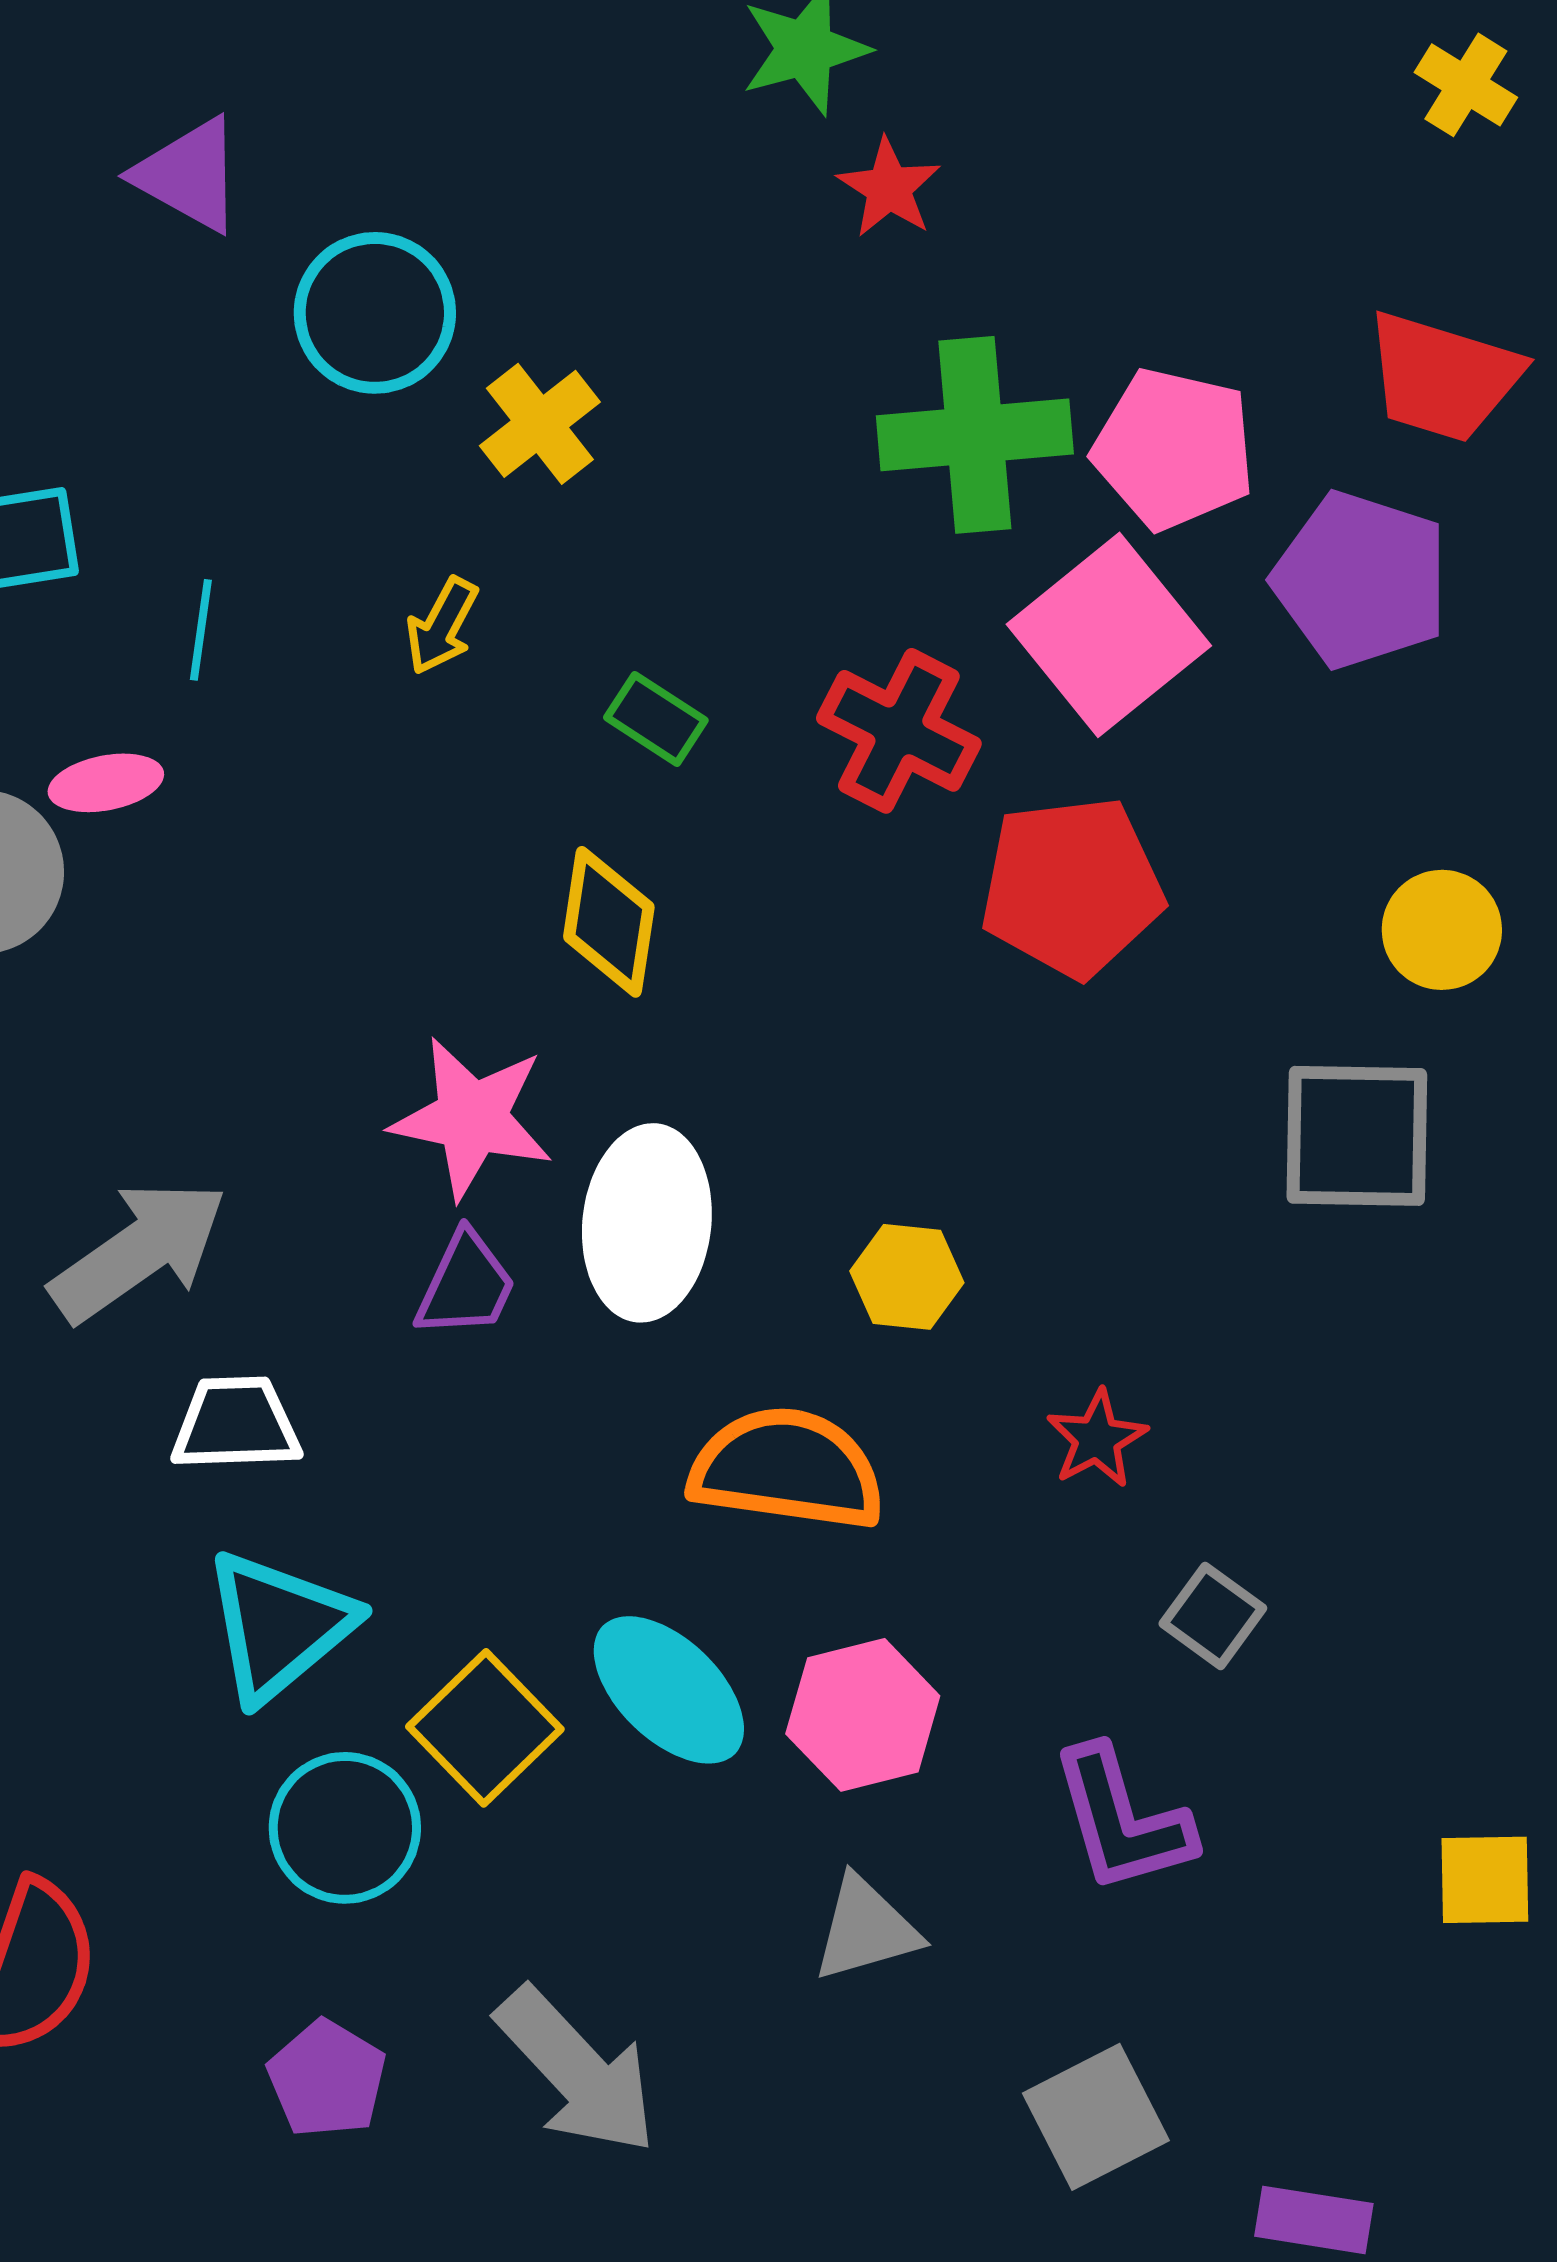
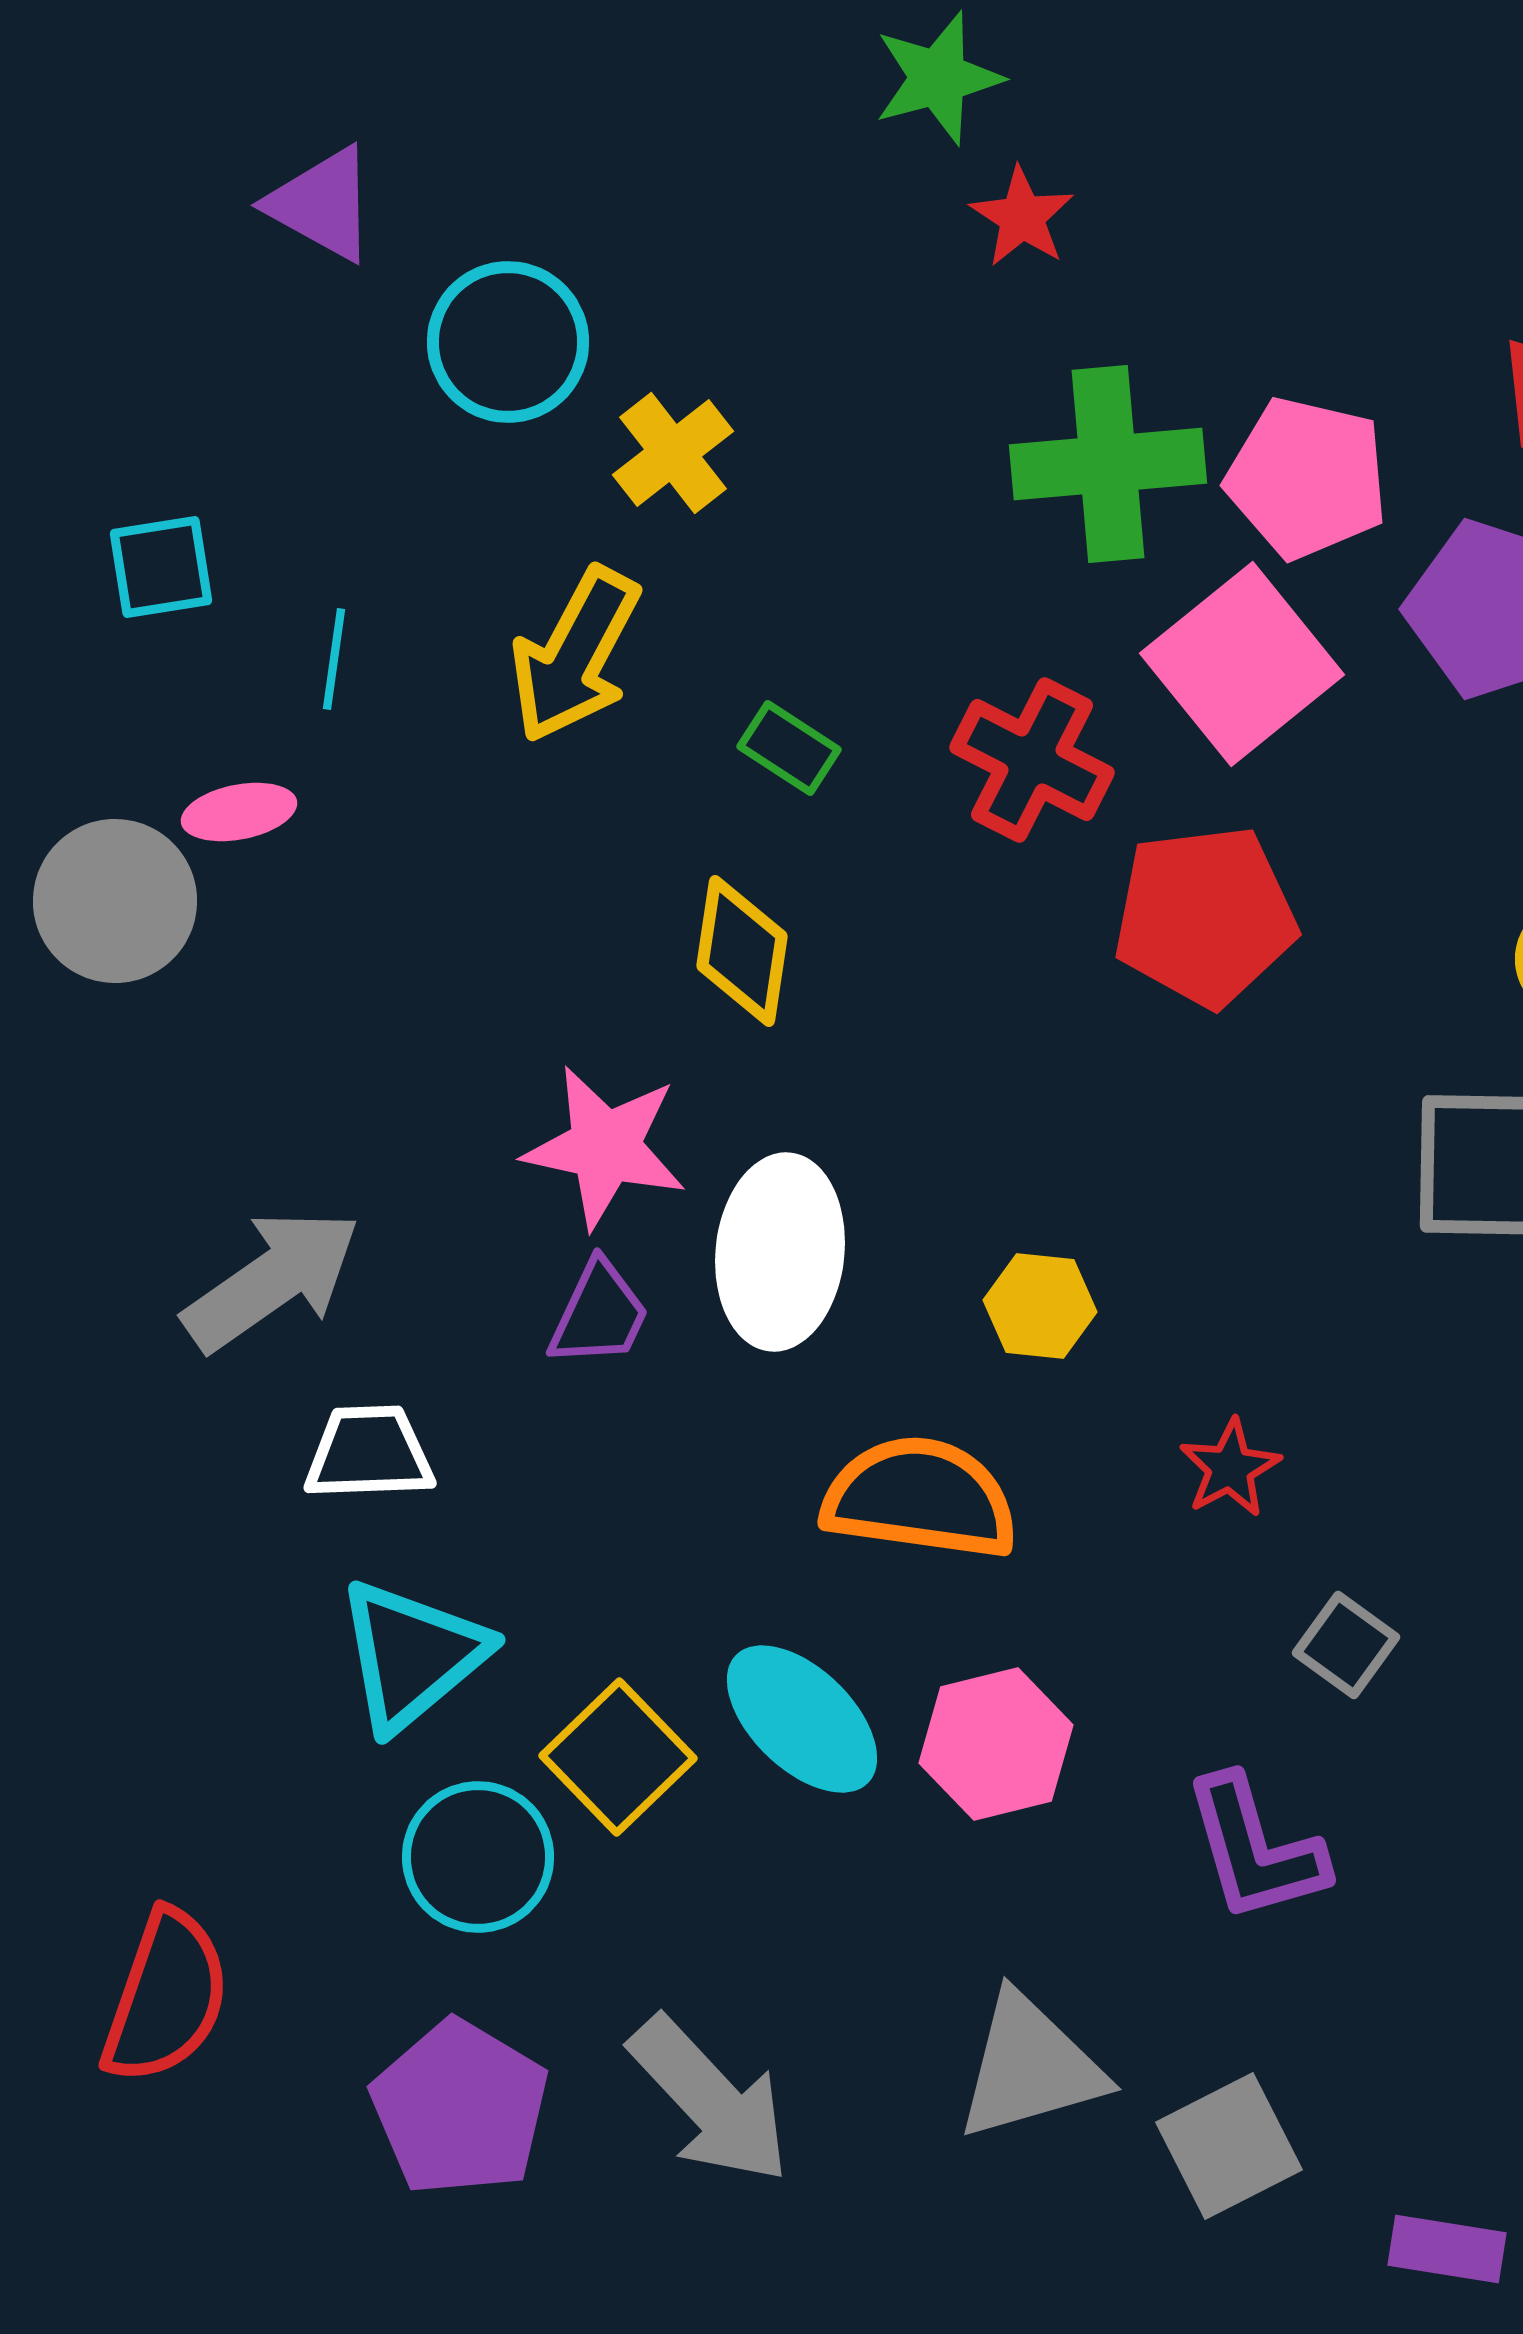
yellow arrow: (442, 626) -> (575, 655), size x1.8
gray triangle: (866, 1929) -> (1030, 2067), moved, size x1.4
purple pentagon: (327, 2079) -> (460, 2108), size x1.5

